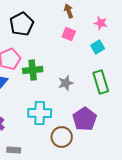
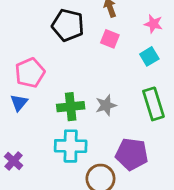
black pentagon: (22, 24) -> (68, 25), moved, turned -30
green cross: (33, 70) -> (71, 107), moved
purple pentagon: (85, 119) -> (132, 154), turned -30

